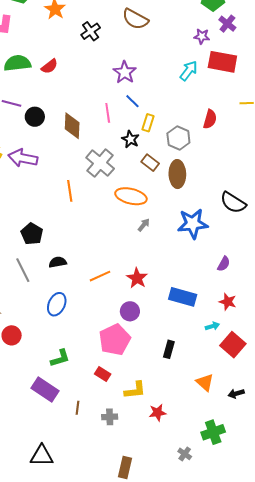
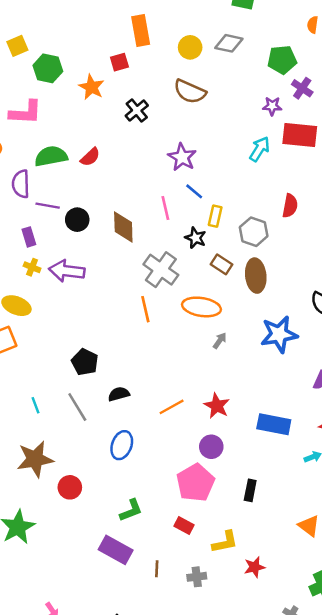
orange line: (70, 191) -> (145, 309), moved
black rectangle: (169, 349) -> (250, 490), moved

